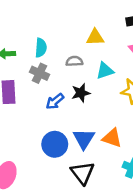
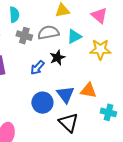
cyan semicircle: (41, 48) -> (14, 15), moved
gray semicircle: (74, 61) -> (48, 33), size x1.5
gray cross: (39, 73) -> (24, 36), moved

